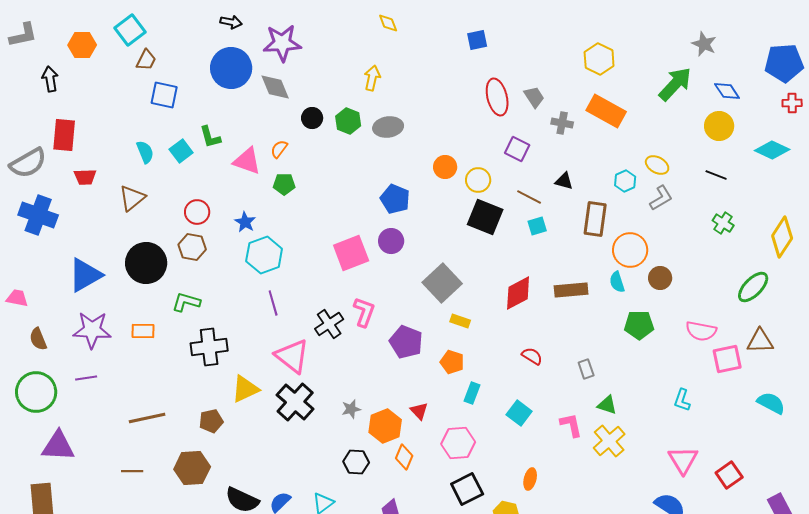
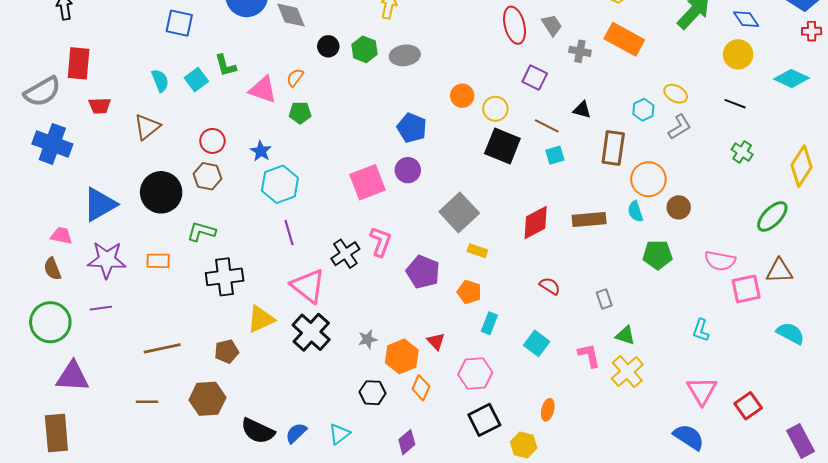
pink trapezoid: (17, 298) -> (61, 236), moved

